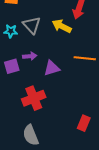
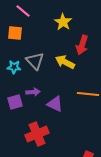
purple triangle: (52, 68) -> (55, 104), turned 42

